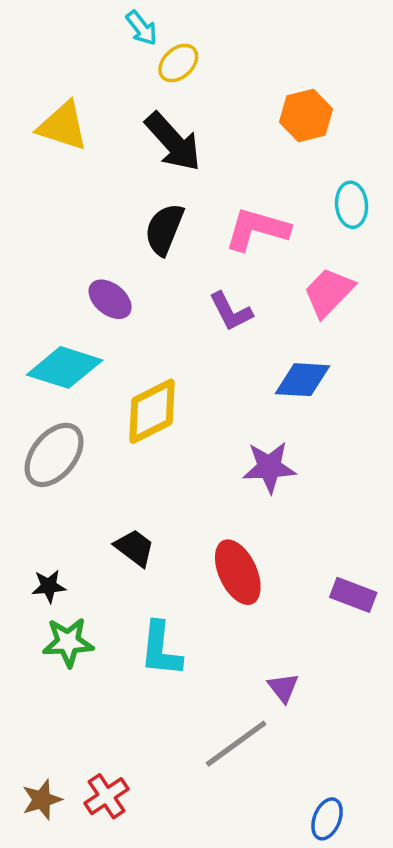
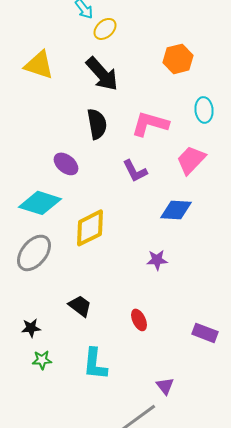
black semicircle: (164, 229) -> (97, 124), turned 148
purple star: (269, 467) -> (157, 260), size x0.7
red ellipse: (238, 572) -> (139, 320), size x0.6
green star: (68, 642) -> (42, 360), size x0.7

